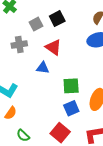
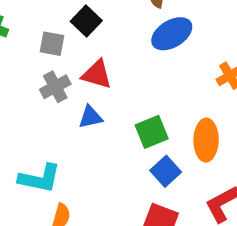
gray square: (36, 24) -> (52, 44), turned -32
gray cross: (19, 45) -> (55, 87), moved

